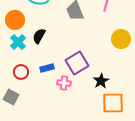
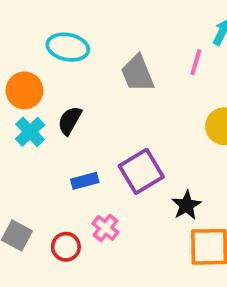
red circle: (21, 72) -> (66, 247), moved
pink cross: (64, 83) -> (105, 228), moved, turned 32

